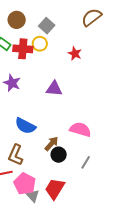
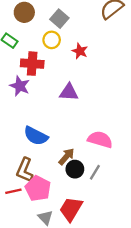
red cross: (23, 49) -> (32, 64), moved
red star: (75, 53) -> (80, 51), moved
gray line: (86, 162) -> (95, 172), moved
pink pentagon: (25, 184) -> (38, 188), moved

